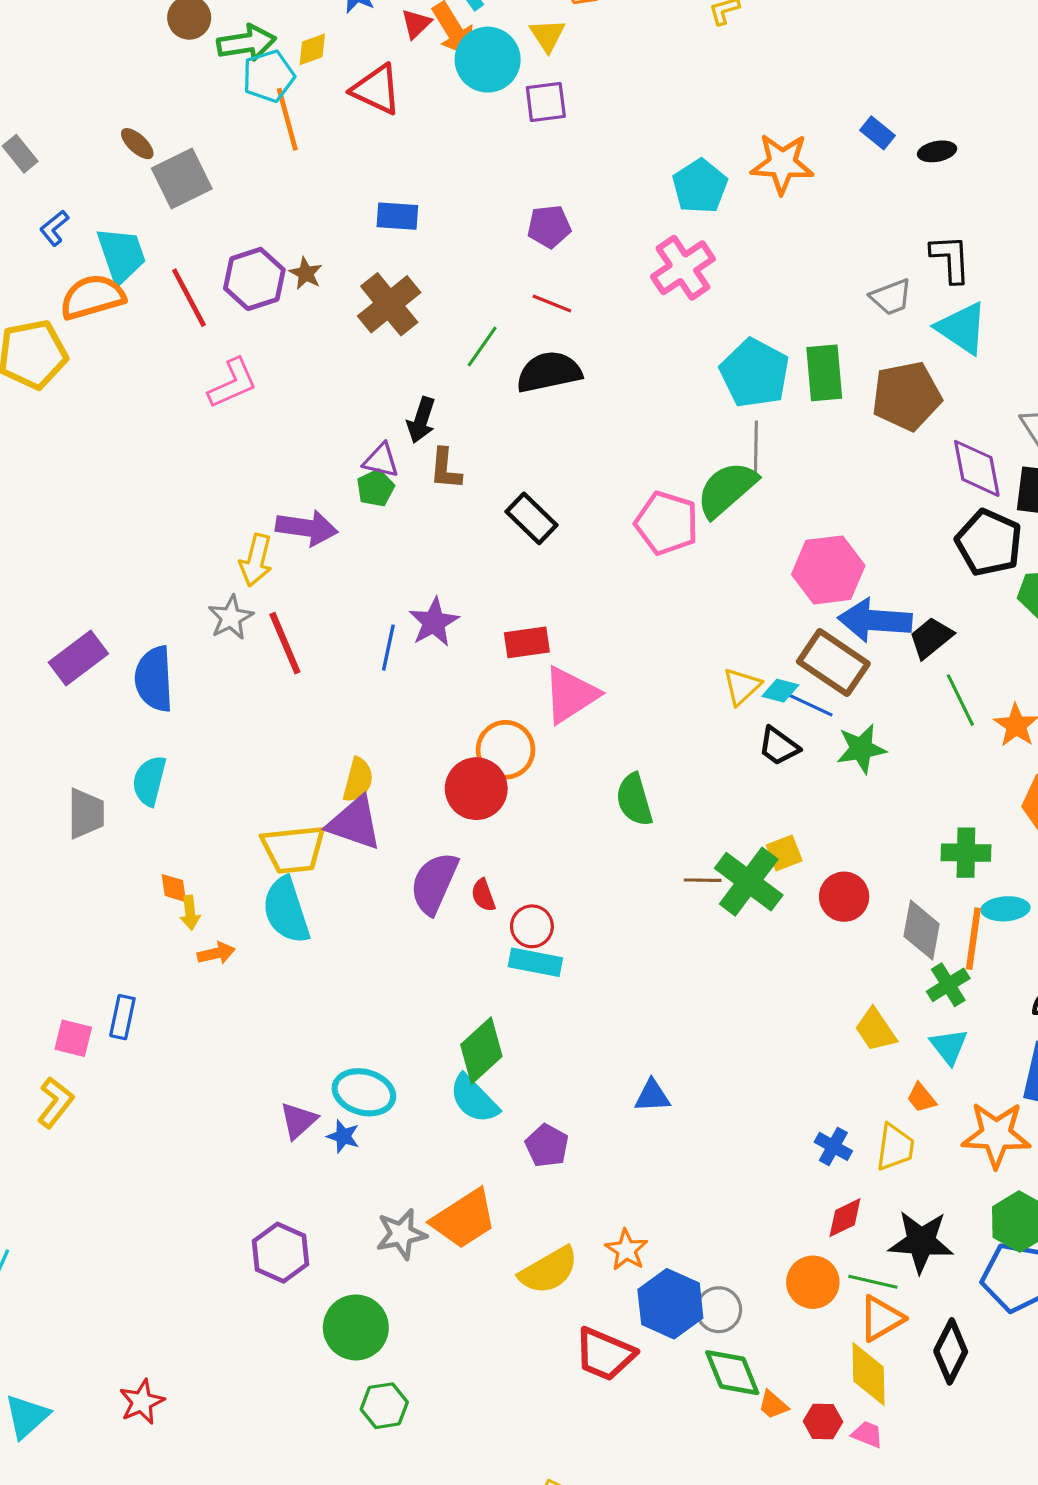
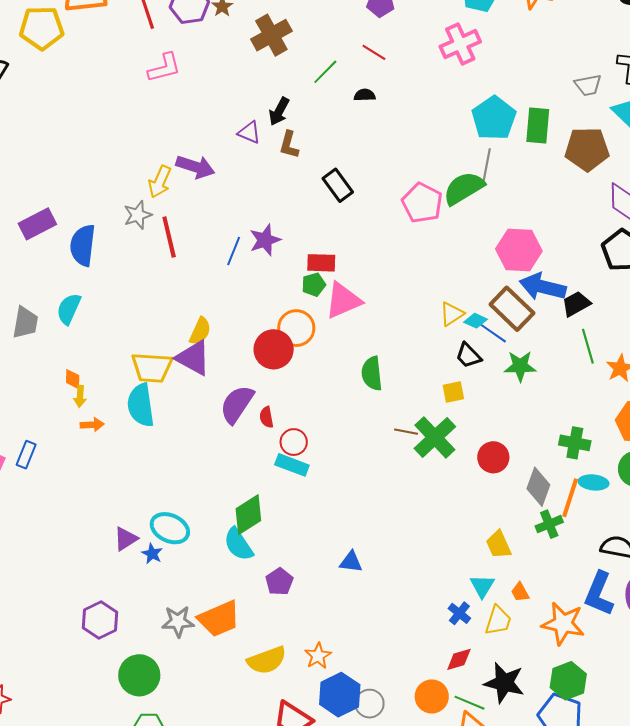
black semicircle: (549, 372) -> (365, 95), size x0.5
green pentagon: (375, 488) -> (314, 285), moved
yellow square: (784, 853) -> (453, 392), moved
cyan triangle: (949, 1046) -> (482, 586), moved

